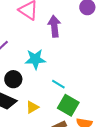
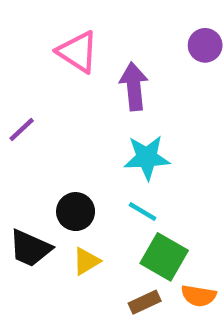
cyan star: (35, 59) -> (147, 158), moved
black circle: (13, 79) -> (76, 212), moved

